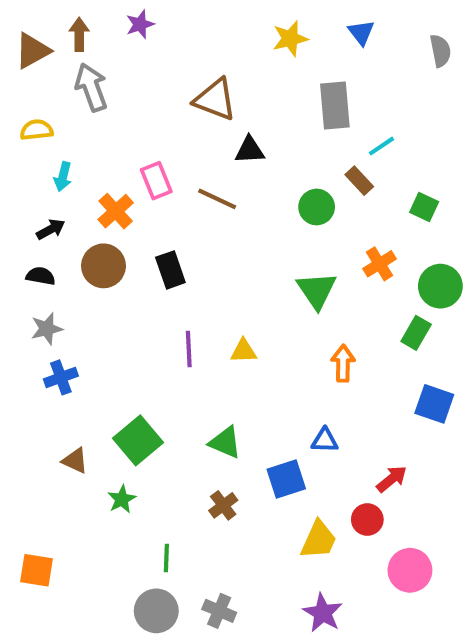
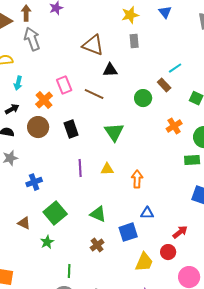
gray rectangle: (335, 106) -> (134, 41), moved, size x0.6
green triangle: (317, 290) -> (114, 132), moved
green rectangle: (416, 333) -> (192, 160), turned 56
orange arrow: (343, 363) -> (137, 179), moved
blue cross: (61, 377) -> (34, 182), moved

